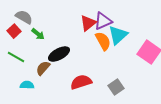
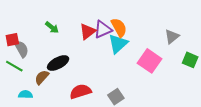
gray semicircle: (24, 17) -> (21, 49), moved, turned 30
red square: (14, 31) -> (12, 40), turned 32
green arrow: (38, 34) -> (52, 27), moved
orange semicircle: (103, 41) -> (119, 27), moved

